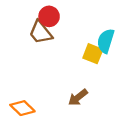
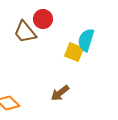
red circle: (49, 16) -> (43, 19), moved

